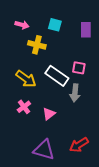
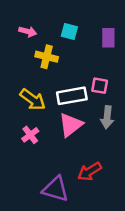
white rectangle: (57, 76) -> (72, 96), turned -45
gray arrow: (75, 93) -> (107, 117), moved
pink triangle: (49, 114) -> (71, 125), moved, size x1.5
red arrow: (79, 145) -> (90, 171), moved

